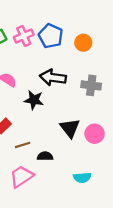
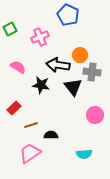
pink cross: (24, 36) -> (40, 37), moved
blue pentagon: (51, 36) -> (68, 15), moved
orange circle: (83, 43) -> (80, 55), moved
black triangle: (70, 128) -> (73, 87), moved

